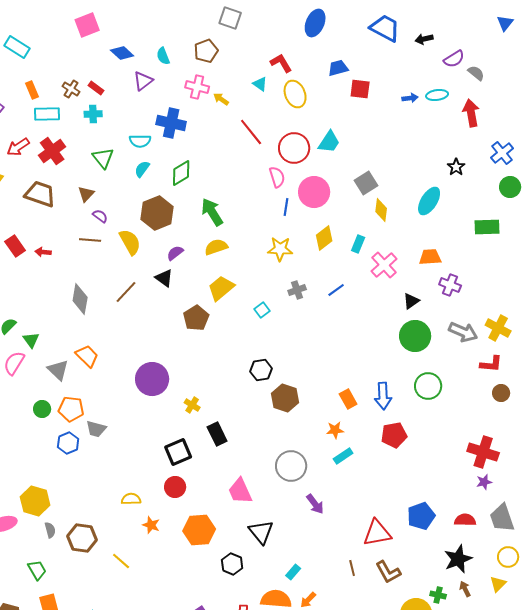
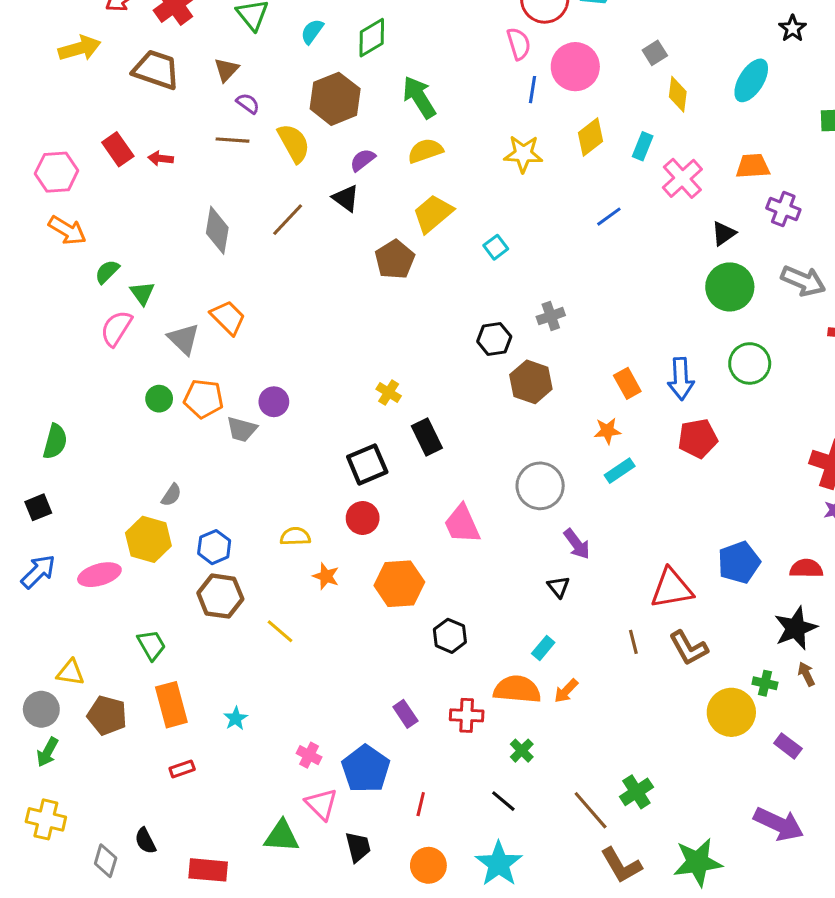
gray square: (366, 183) -> (655, 53), size x0.7
gray cross: (297, 290) -> (551, 316), moved
purple circle: (152, 379) -> (274, 402), moved, size x0.6
blue hexagon: (68, 443) -> (214, 547), moved
gray semicircle: (50, 530) -> (171, 495), moved, turned 49
black triangle: (261, 532) -> (558, 587), moved, size x0.6

